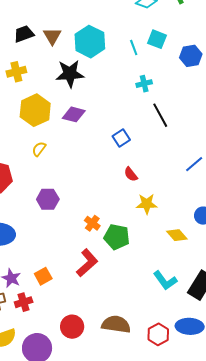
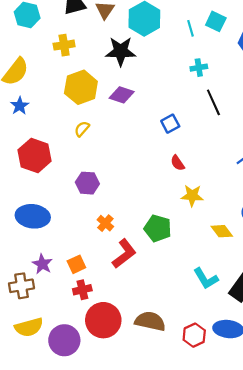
orange cross: (92, 223) -> (105, 223), moved
red cross: (24, 302) -> (82, 290), moved
red circle: (72, 327) -> (103, 320), size x1.4

